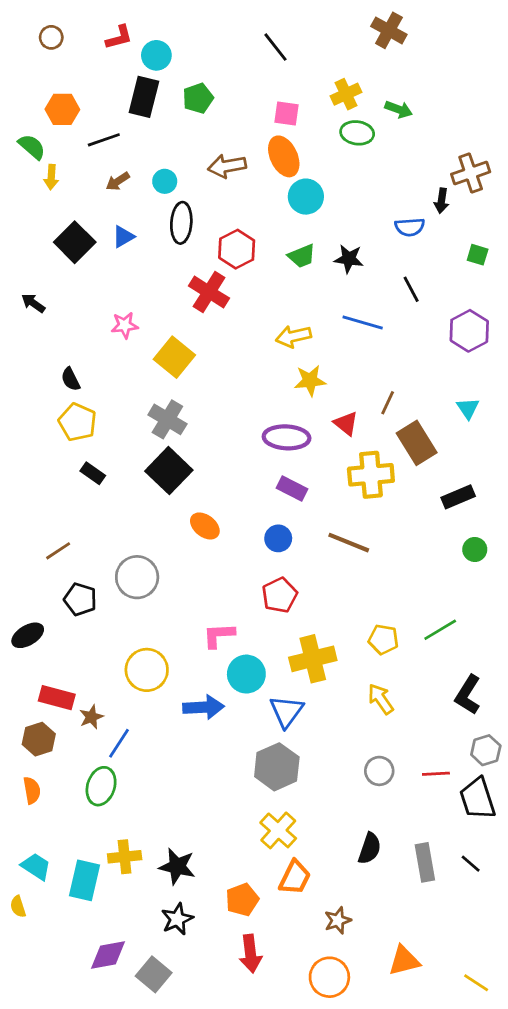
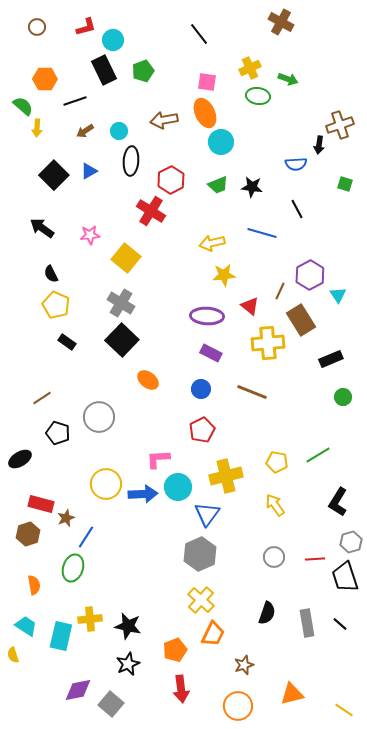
black rectangle: (144, 97) -> (104, 70), turned -40
black arrow: (33, 303) -> (42, 228), moved, size x1.4
purple hexagon: (469, 331) -> (310, 275), moved
blue arrow: (203, 707) -> (143, 494), moved
orange semicircle: (32, 790) -> (34, 585), moved

